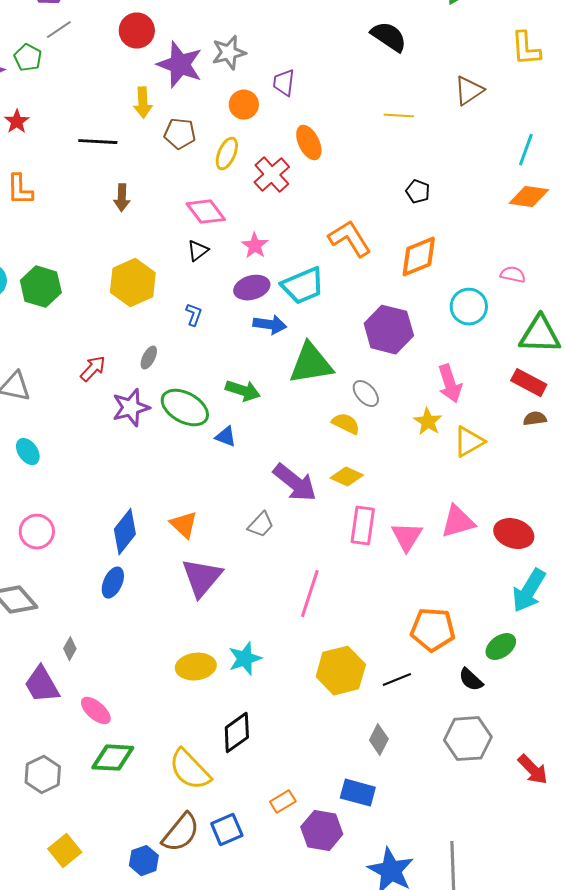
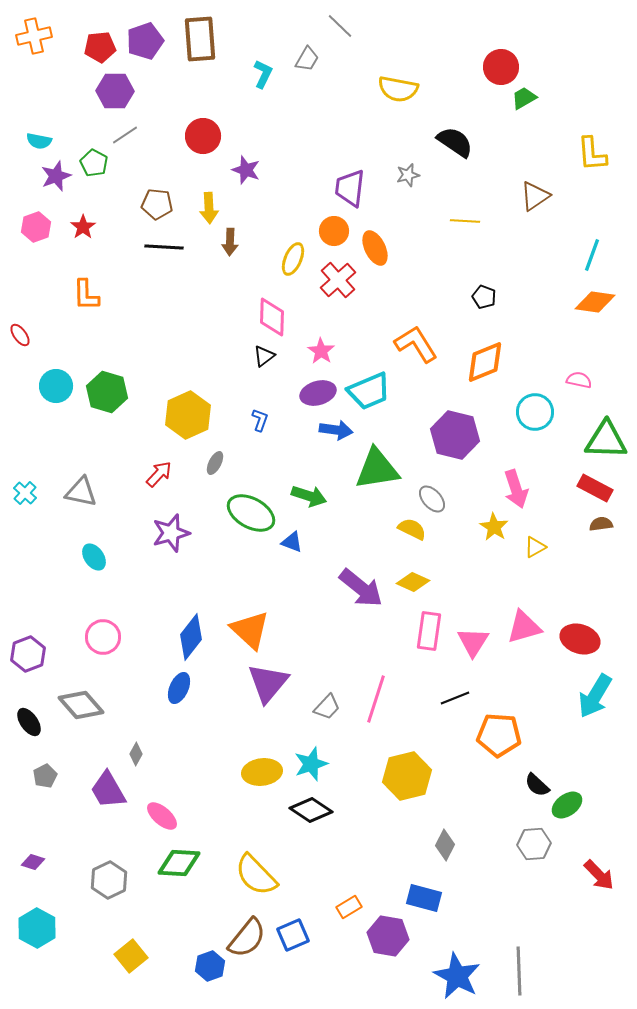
gray star: (229, 53) -> (408, 175), moved, size x0.7
purple star: (180, 65) -> (246, 170), size x0.6
purple trapezoid: (284, 83) -> (350, 188), size x1.4
orange circle: (244, 105) -> (334, 231), moved
brown pentagon: (180, 134) -> (157, 204), moved
brown arrow: (122, 198) -> (230, 242), moved
pink diamond: (206, 212) -> (272, 317), turned 39
yellow hexagon: (133, 283) -> (188, 415), moved
purple star: (131, 408) -> (171, 533), moved
yellow triangle: (469, 442) -> (535, 547), size x0.7
orange triangle: (184, 525) -> (250, 630), size x1.4
gray trapezoid: (261, 525) -> (327, 707), moved
green ellipse: (501, 647) -> (567, 805), moved
black line: (397, 680) -> (455, 698), moved
black diamond: (237, 733) -> (311, 810), moved, turned 69
gray hexagon: (468, 739) -> (534, 844), size x0.7

